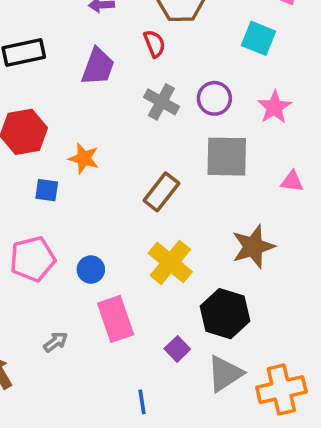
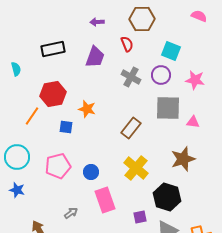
cyan square: (258, 38) -> (171, 51), moved
pink star: (274, 107) -> (195, 80), turned -30
pink triangle: (292, 181) -> (193, 122), moved
purple square: (177, 349) -> (140, 217), turned 32

